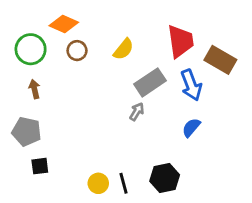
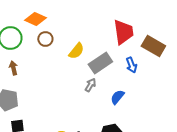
yellow semicircle: (123, 49) -> (76, 51), moved
blue arrow: (191, 85) -> (131, 65), size x0.7
blue semicircle: (191, 128) -> (117, 97), moved

